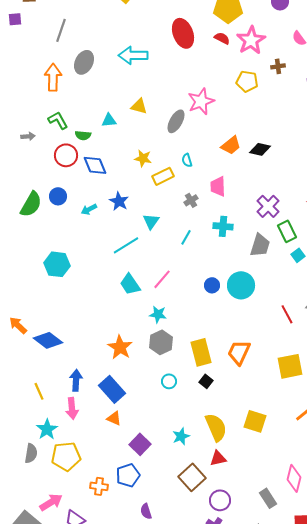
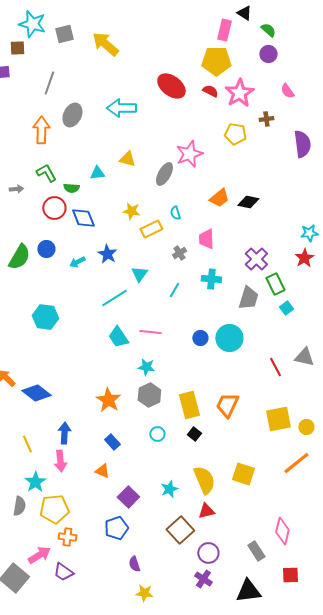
red ellipse: (183, 33) -> (171, 86), turned -32
pink line: (162, 279) -> (150, 332), turned 55
blue rectangle: (112, 389) -> (112, 442), moved, size x0.6
orange cross: (99, 486) -> (67, 537), moved

